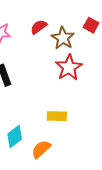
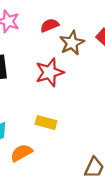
red star: (69, 67) -> (50, 72), moved

